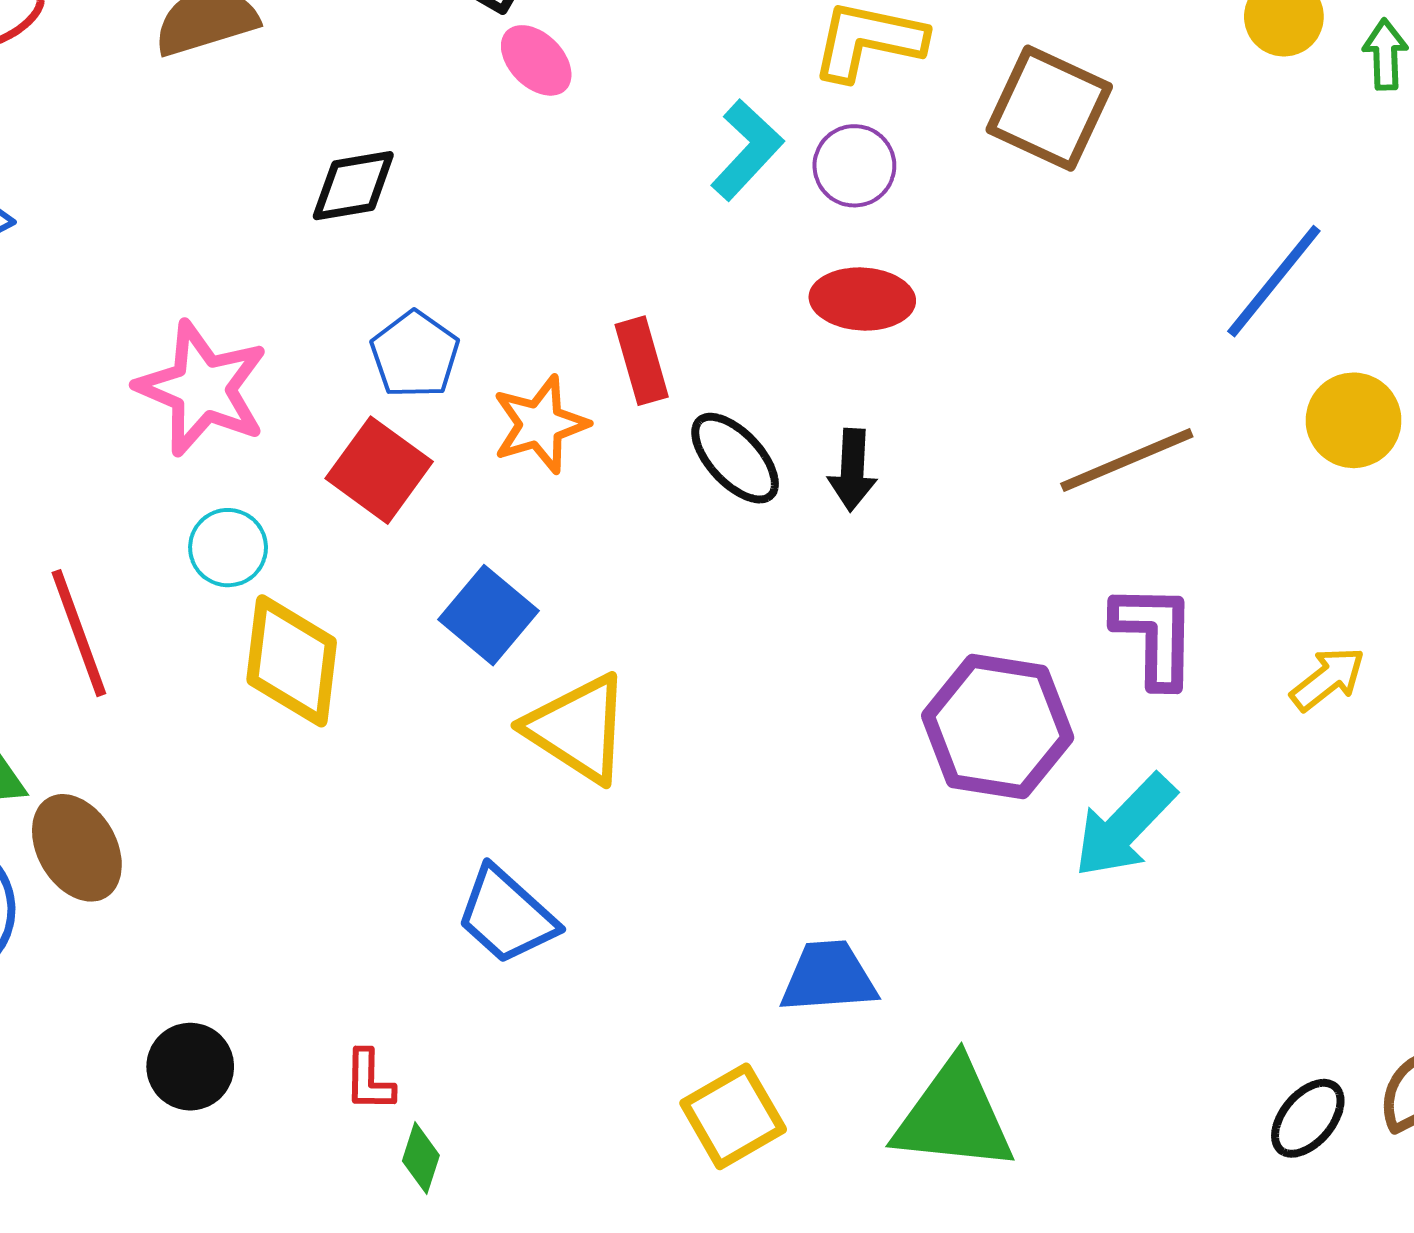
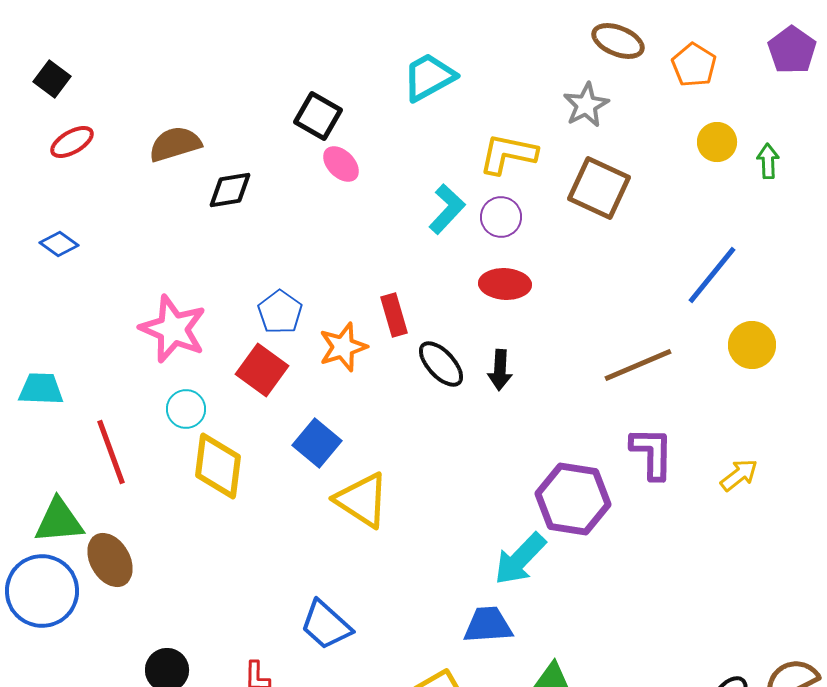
black diamond: (353, 186) -> (230, 190), moved
cyan arrow: (1125, 826) -> (520, 559), moved
blue trapezoid: (506, 915) -> (326, 625), moved

